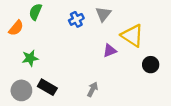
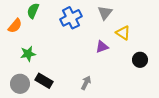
gray triangle: (103, 14) -> (105, 13), moved
blue cross: (76, 19) -> (71, 18), size x1.5
yellow triangle: (132, 36) -> (123, 33), size x0.7

